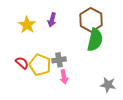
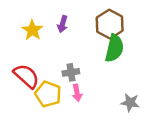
red semicircle: (22, 63) -> (26, 76), size x1.6
yellow pentagon: (40, 65) -> (48, 94), moved

